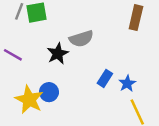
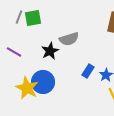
blue circle: (49, 92) -> (43, 82), size x1.5

